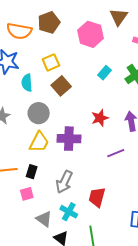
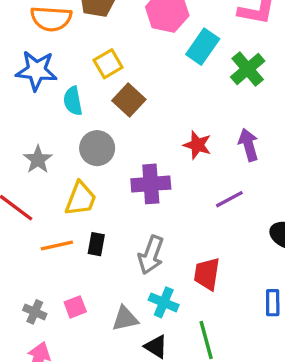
cyan rectangle: (105, 73) -> (203, 47), moved, size x1.5
red star: (100, 118) -> (197, 145), turned -30
yellow trapezoid: (39, 142) -> (81, 199), moved
pink square: (27, 194) -> (75, 307), moved
gray triangle: (44, 219) -> (125, 319), turned -42

